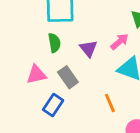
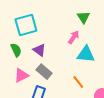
green semicircle: (54, 43) -> (16, 50), moved
purple triangle: (88, 49) -> (39, 50), moved

